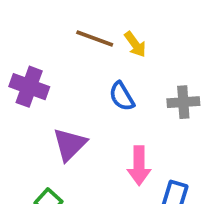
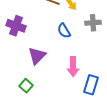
gray cross: (183, 102) -> (93, 23), moved

